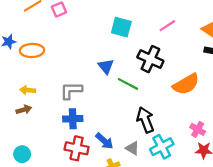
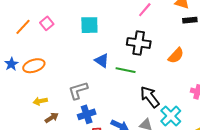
cyan square: (121, 27) -> (89, 25), moved
orange semicircle: (186, 84) -> (176, 56), size x0.7
brown arrow: (24, 110) -> (52, 118), moved

